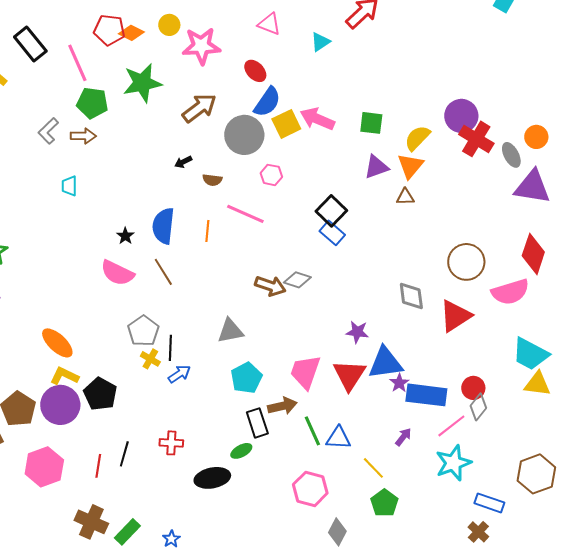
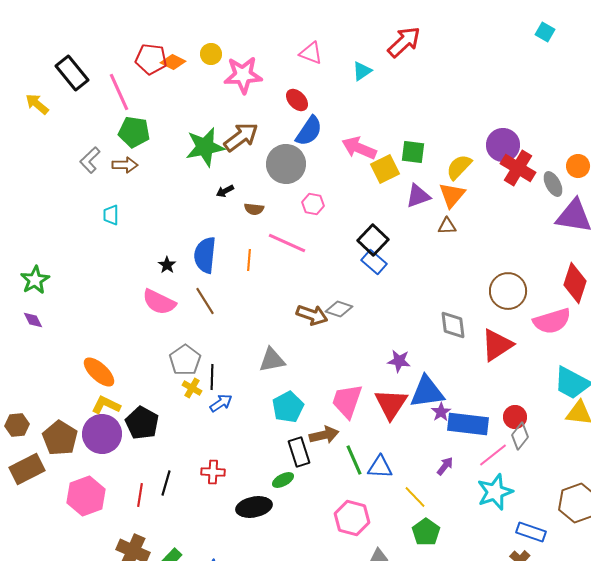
green star: (142, 83) -> (205, 147), moved
yellow square: (286, 124) -> (385, 169), moved

